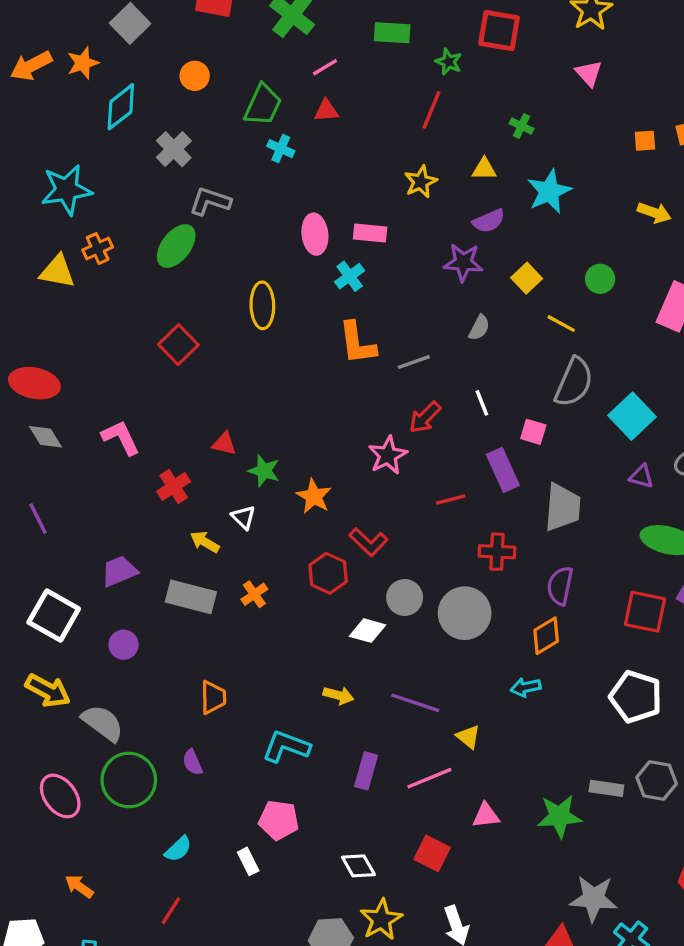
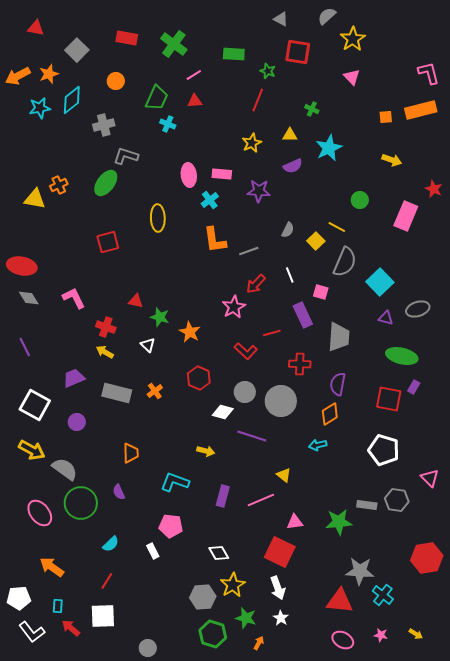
gray cross: (174, 149) -> (104, 125), turned 30
cyan star: (66, 190) -> (40, 108), moved, size x0.7
purple star: (463, 262) -> (259, 191), moved
yellow square: (527, 278) -> (316, 241), moved
red square: (178, 345) -> (108, 242), turned 30
red cross: (174, 487) -> (106, 327), turned -36
yellow arrow: (205, 542) -> (105, 352), moved
red L-shape: (368, 542) -> (246, 351), moved
purple line: (415, 703) -> (252, 436), moved
red square: (432, 853) -> (280, 552), moved, size x1.4
orange arrow: (79, 886) -> (52, 567), size x1.4

